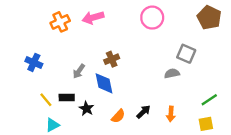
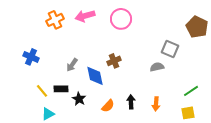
pink circle: (152, 18) -> (121, 19), moved
brown pentagon: (209, 18) -> (197, 27), moved
brown cross: (112, 59) -> (114, 61), moved
black arrow: (143, 112) -> (131, 102), turned -48

